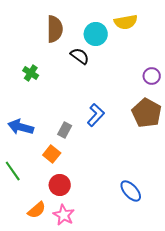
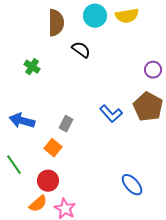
cyan circle: (96, 34) -> (95, 16), moved
blue L-shape: (96, 115) -> (111, 114), moved, turned 95
red circle: (60, 185) -> (48, 181), moved

